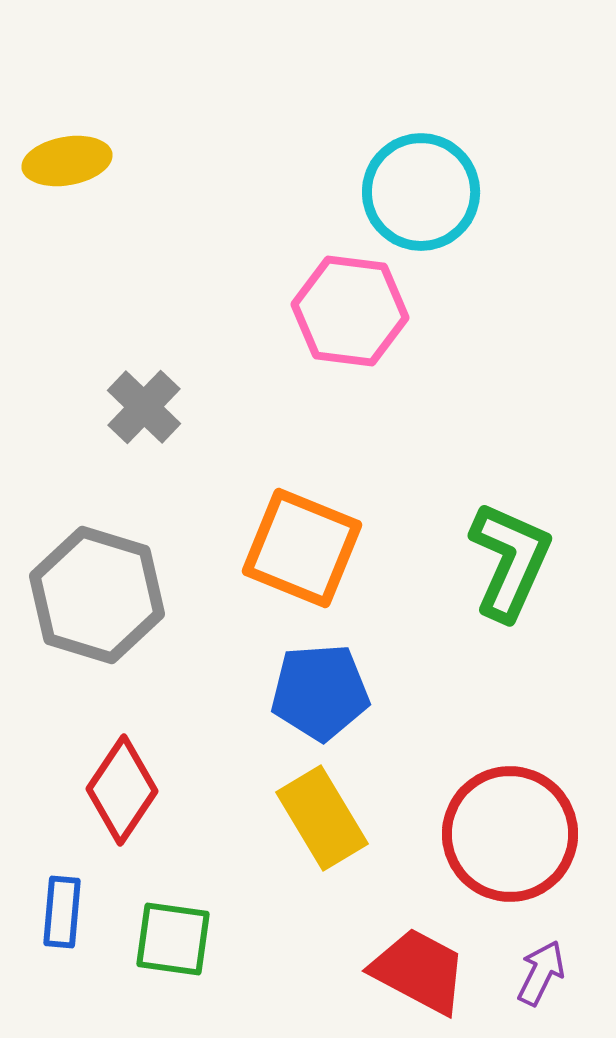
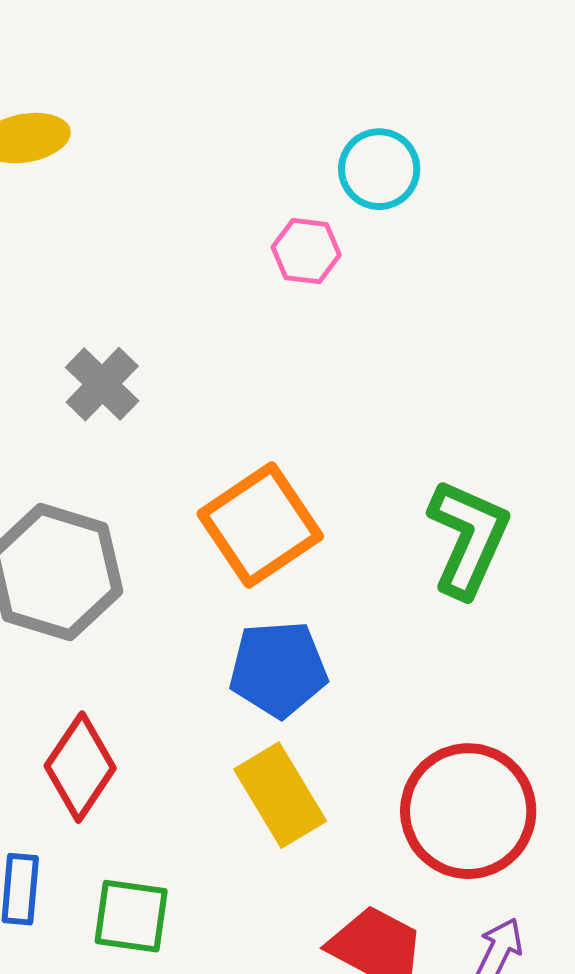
cyan circle: (421, 192) -> (379, 169), size x0.7
pink hexagon: (350, 311) -> (306, 251), moved, size x0.6
orange square: (302, 548) -> (260, 525), turned 34

